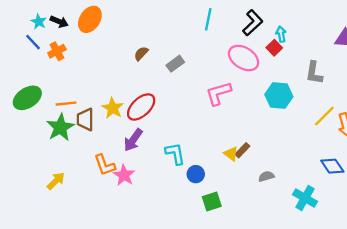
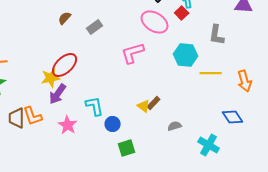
yellow star: (113, 108) -> (51, 78), moved, turned 30
yellow line: (324, 116) -> (211, 73), moved, turned 45
brown trapezoid: (85, 119) -> (17, 118), moved
pink star: (124, 175) -> (68, 125), moved

